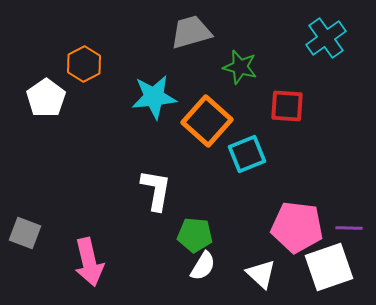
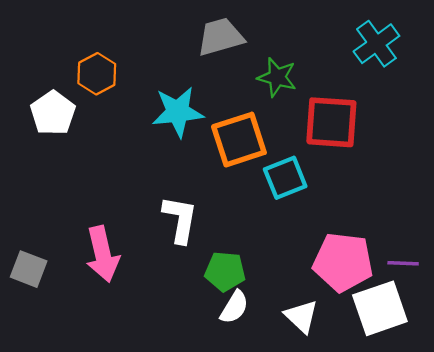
red square: (287, 106) -> (331, 122), size x1.4
orange square: (207, 121) -> (239, 140), turned 30
pink arrow: (89, 262) -> (103, 254), moved

